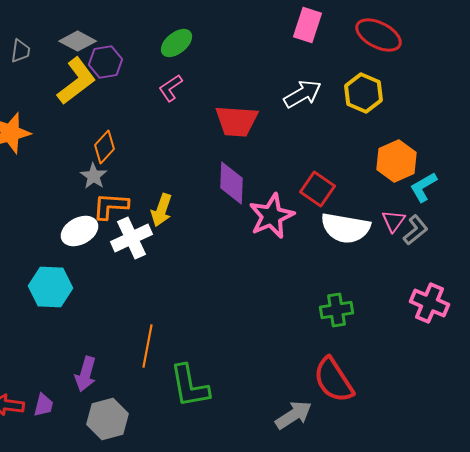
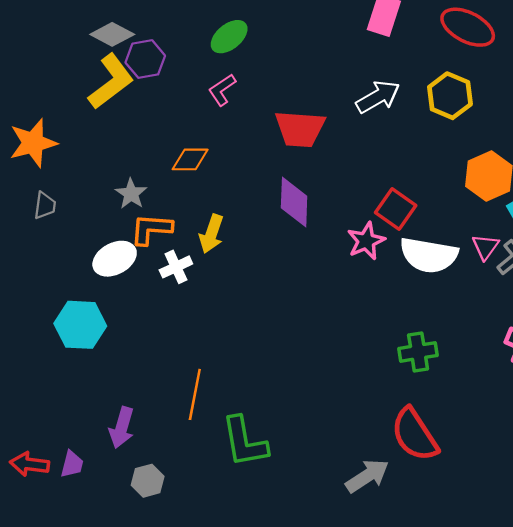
gray trapezoid: (20, 51) -> (45, 206), moved
orange diamond: (104, 147) -> (190, 159), moved, turned 48
pink star: (272, 216) -> (366, 241), moved, size x0.7
white cross: (132, 238) -> (176, 267), size x0.7
gray hexagon: (108, 419) -> (148, 481), size x0.7

